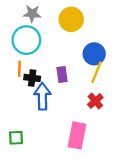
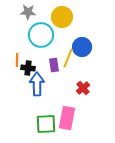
cyan circle: (26, 40) -> (41, 35), moved
yellow line: (96, 72) -> (68, 58), moved
green square: (16, 138) -> (46, 124), moved, size x1.5

